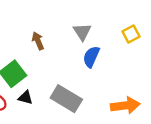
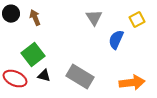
brown arrow: (38, 41) -> (35, 18), moved
blue semicircle: (91, 57) -> (116, 40), moved

